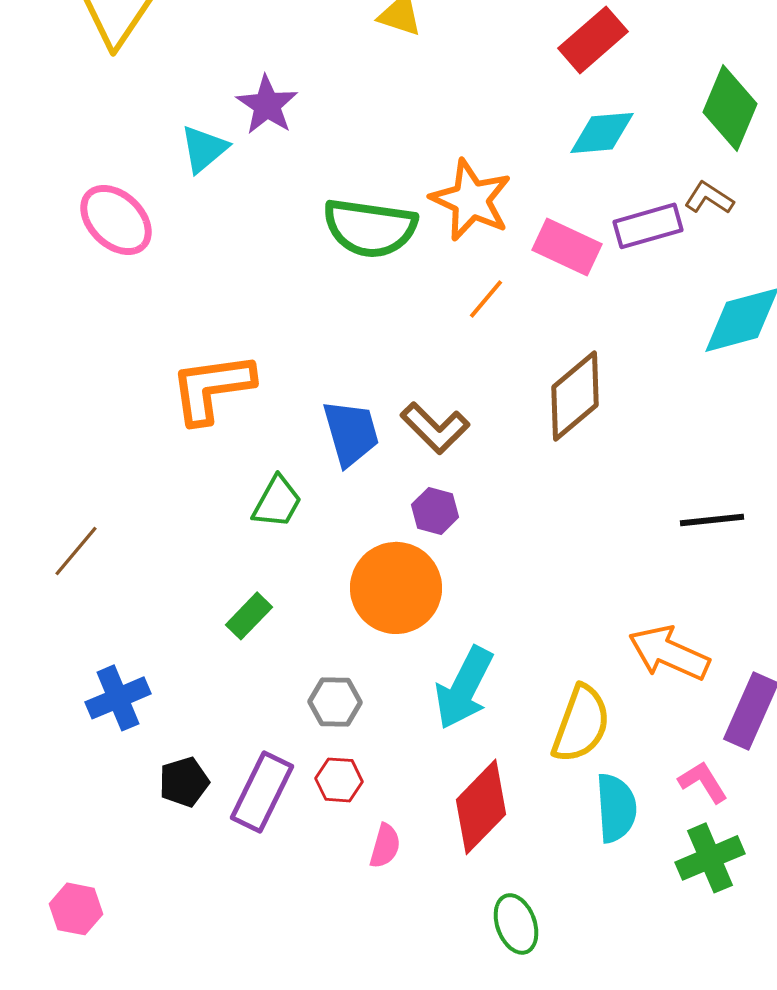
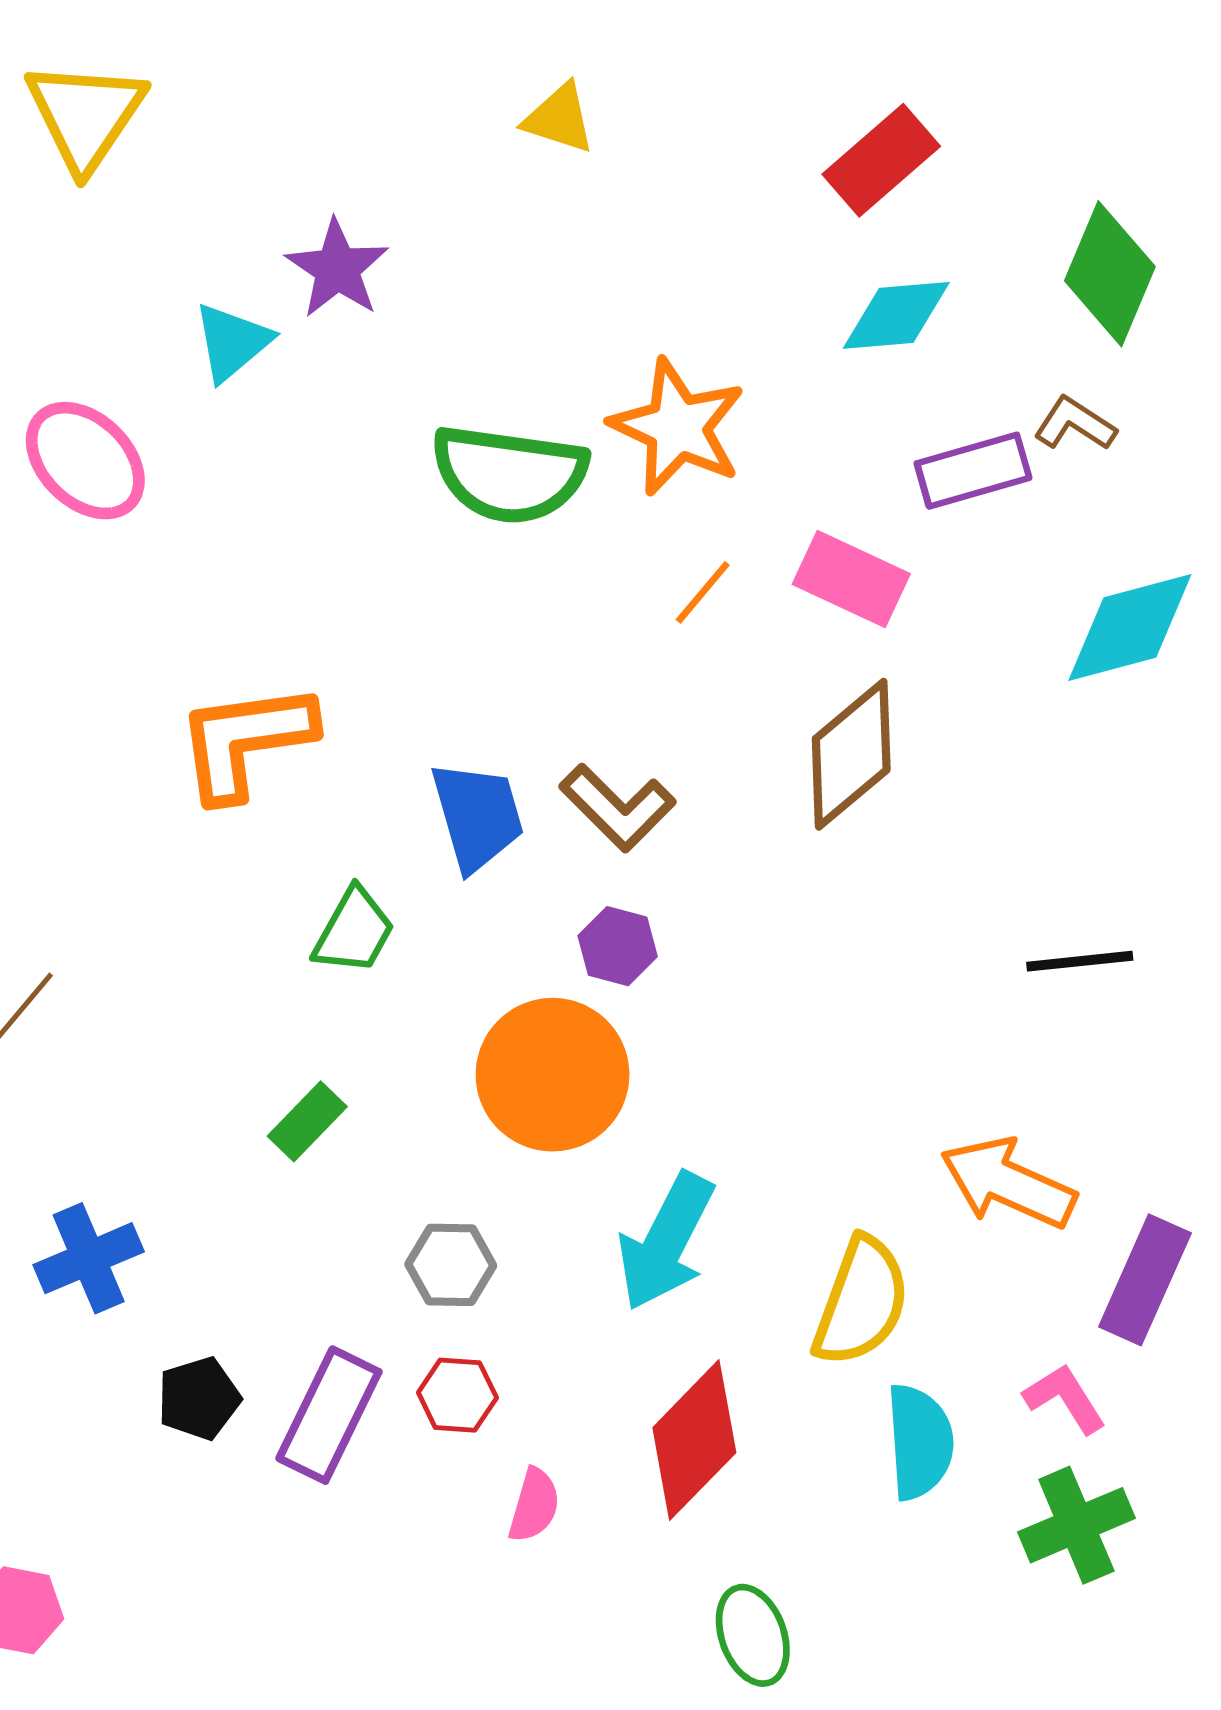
pink rectangle: (567, 247) -> (851, 579), moved

